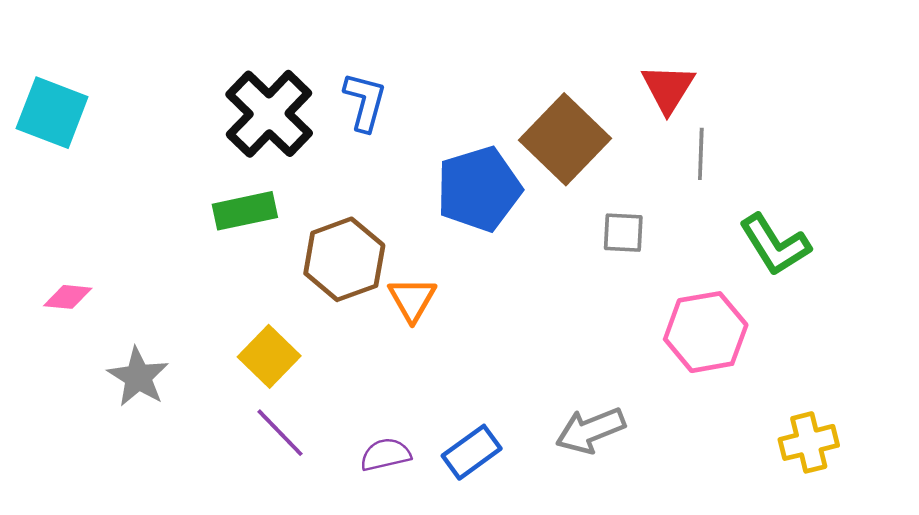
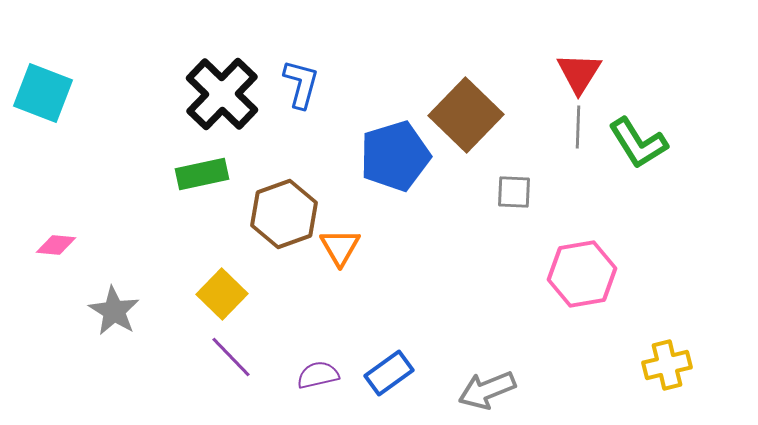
red triangle: (668, 88) -> (579, 73), moved
green L-shape: (775, 245) -> (638, 143), moved
gray arrow: (590, 430) -> (487, 390), moved

